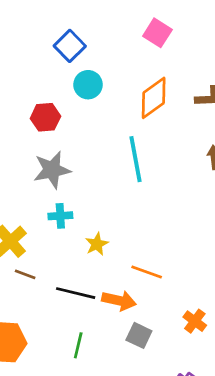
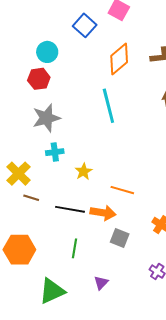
blue square: (70, 46) -> (85, 25), moved
cyan circle: (88, 85) -> (47, 52), moved

